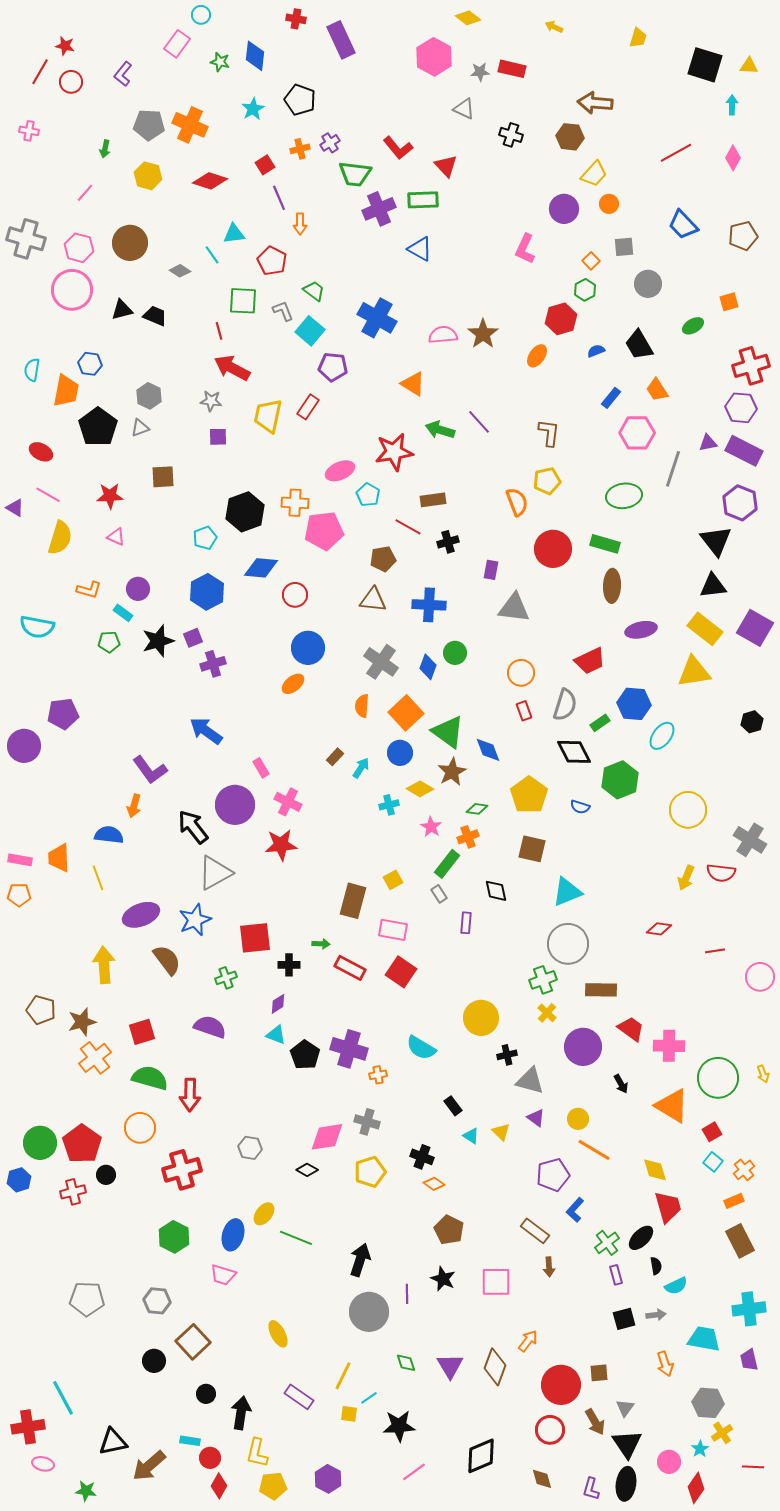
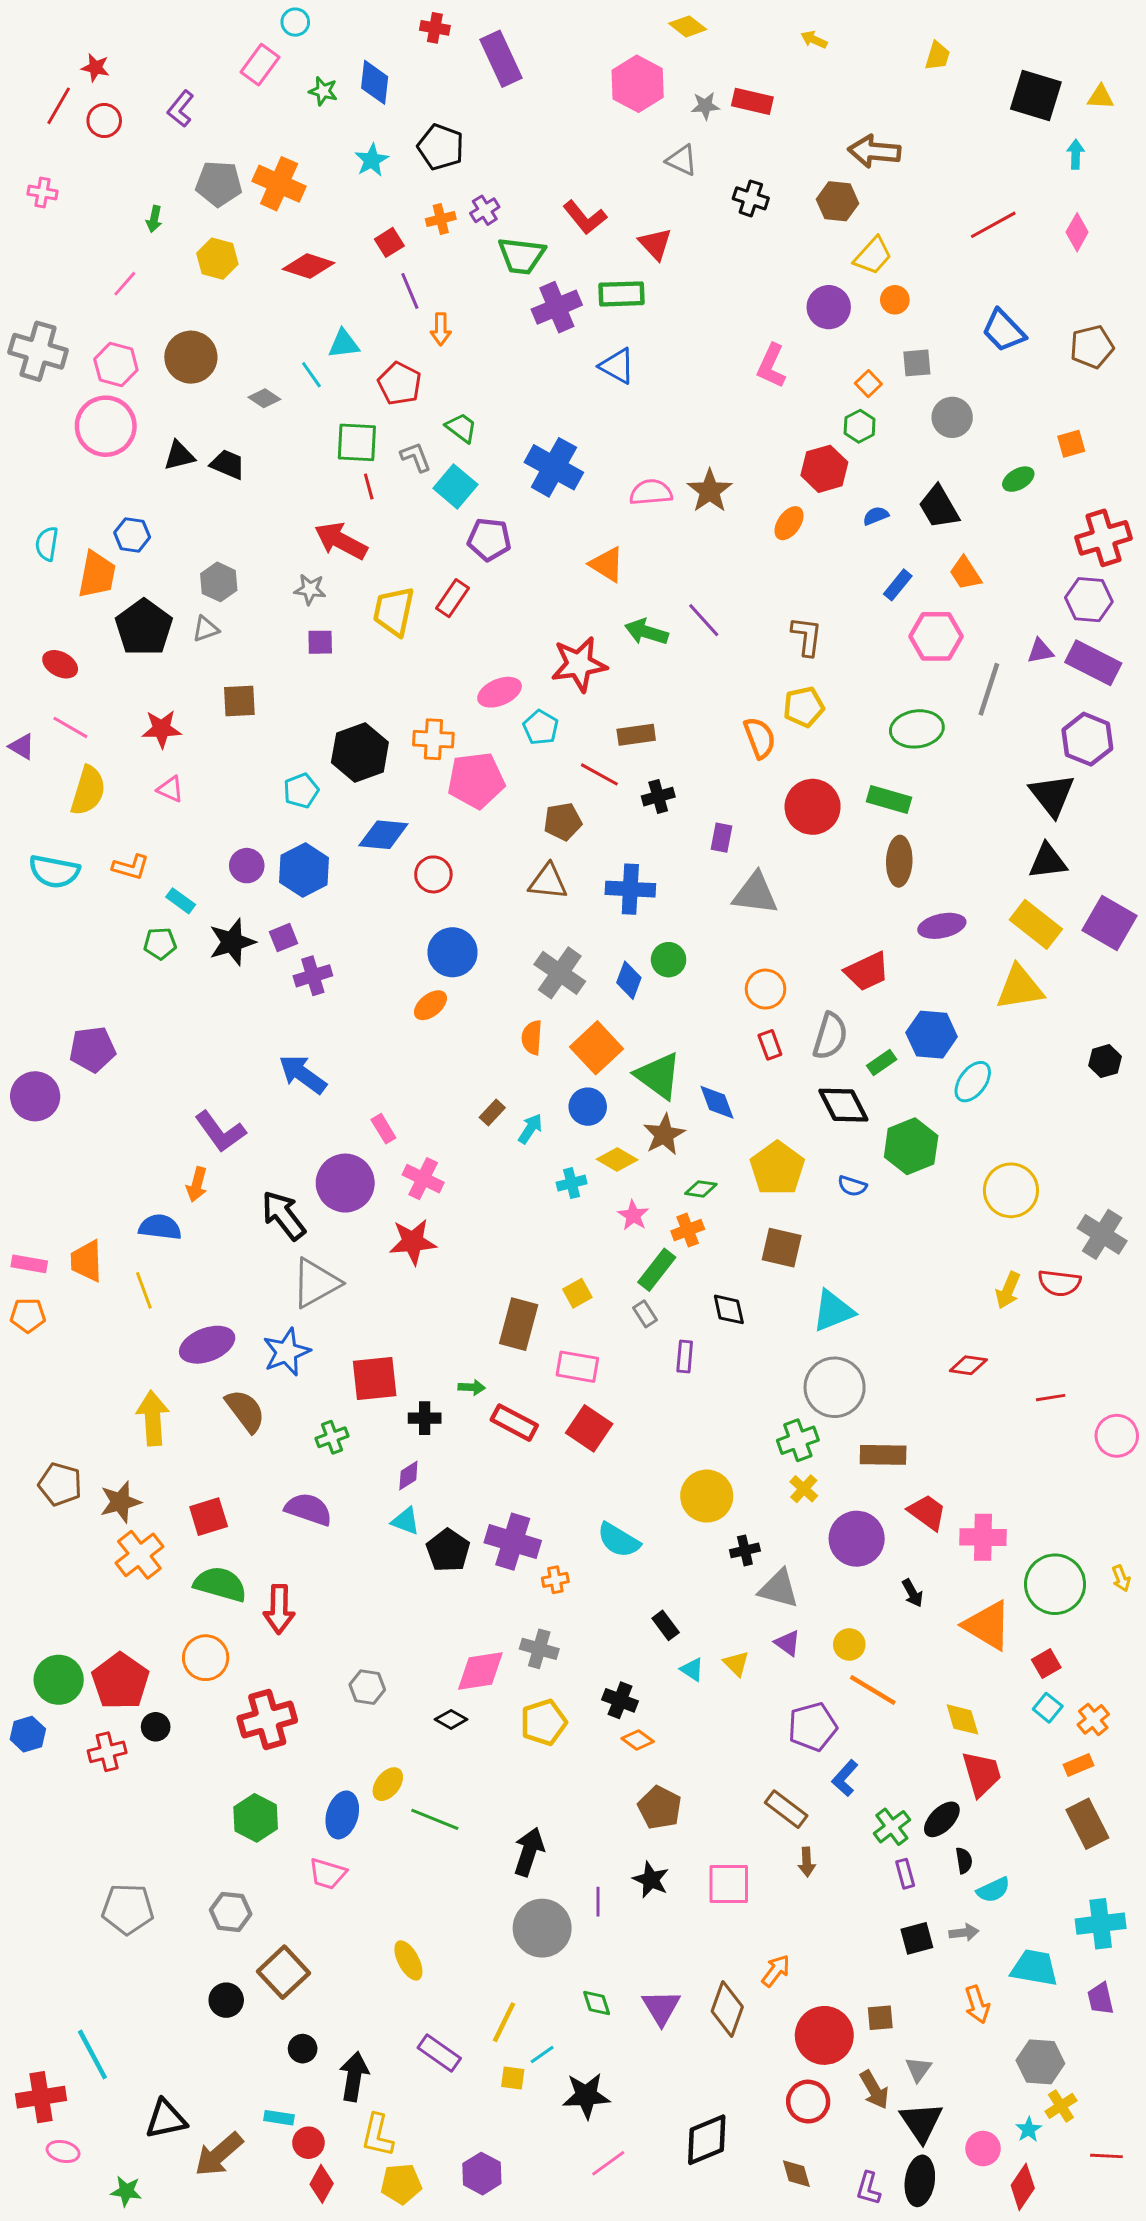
red line: (219, 331) -> (369, 486), moved
purple circle: (138, 589) -> (247, 866), moved
cyan semicircle: (37, 627) -> (54, 871), moved

